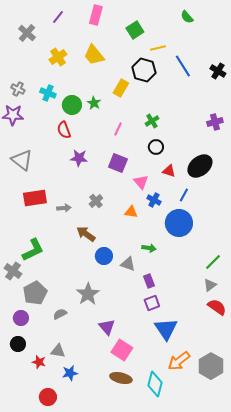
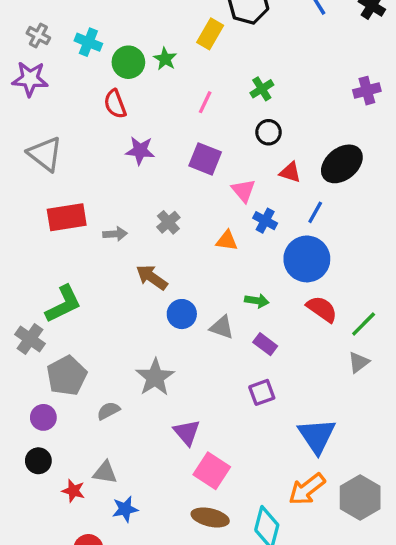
purple rectangle: (149, 281) -> (265, 344), moved, turned -32
red semicircle: (217, 307) -> (322, 309), moved
blue triangle: (166, 329) -> (317, 436), moved

